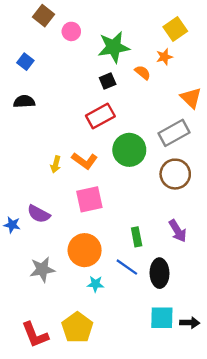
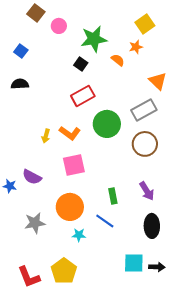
black square: (108, 81) -> (81, 64), moved, turned -32
black ellipse: (160, 273) -> (152, 226), moved

